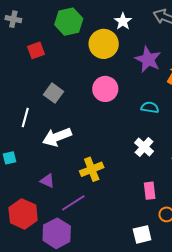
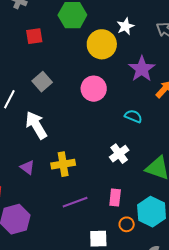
white arrow: (57, 137) -> (36, 125), turned 68
purple triangle: (47, 181) -> (27, 167), moved
purple line: (73, 203) -> (75, 202), moved

